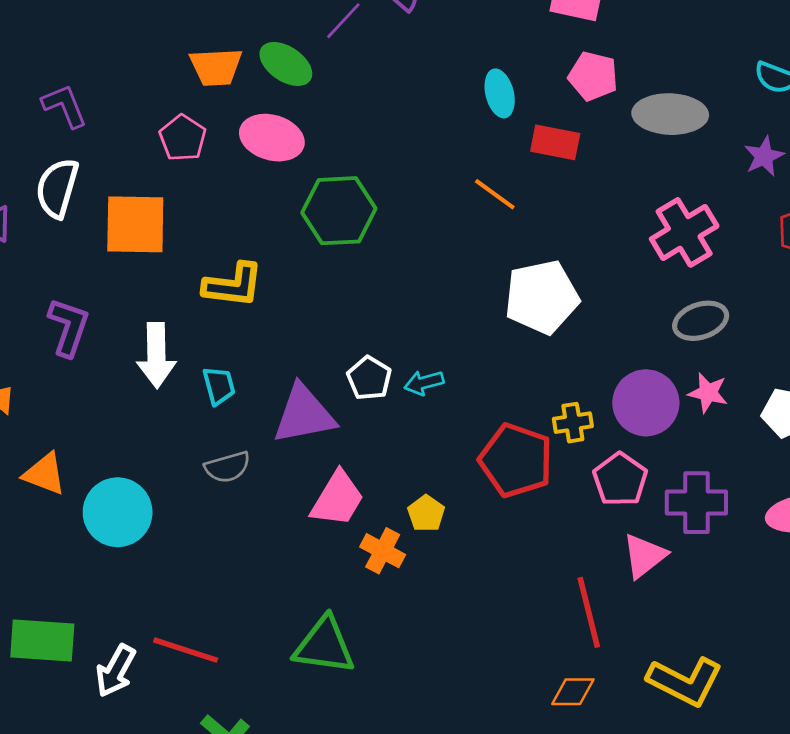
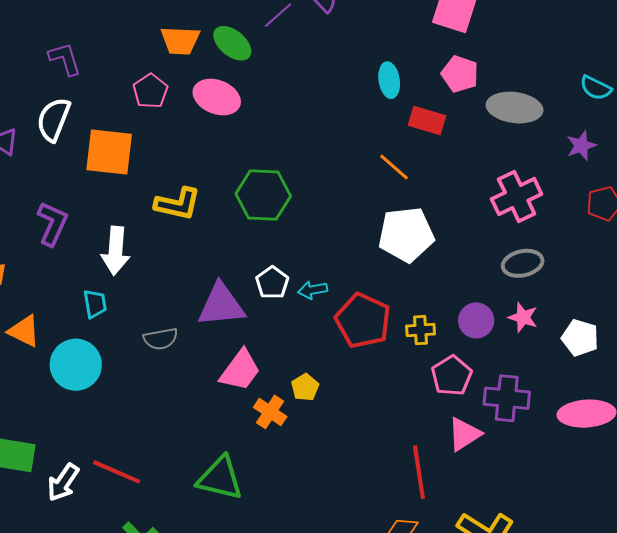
orange line: (495, 194) -> (394, 167), moved
green hexagon: (339, 211) -> (263, 195), moved
cyan trapezoid: (219, 386) -> (95, 304), moved
purple circle: (646, 403) -> (476, 320), size x0.7
red pentagon: (516, 460) -> (363, 321), moved

